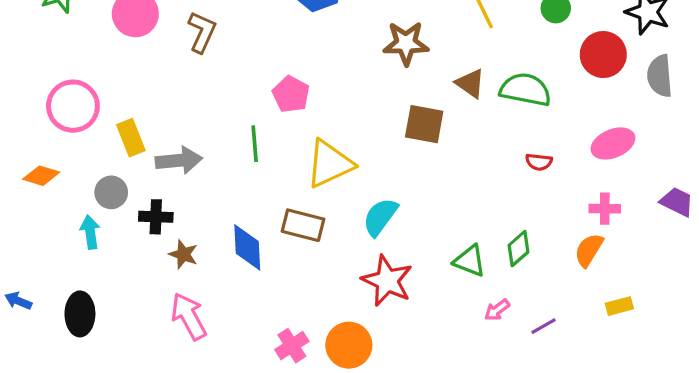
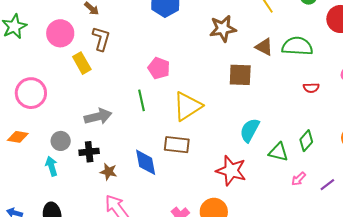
yellow rectangle: (131, 138) -> (82, 63), moved
cyan semicircle: (380, 217) -> (250, 130), moved

